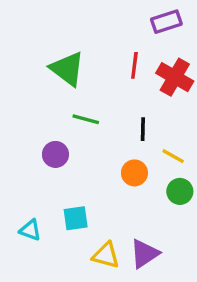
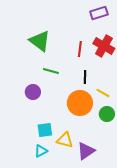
red line: (134, 65) -> (80, 49), moved
orange circle: (134, 173) -> (80, 103), size x1.6
cyan triangle: (30, 230) -> (41, 151), moved, turned -48
yellow triangle: (106, 255) -> (65, 140), moved

